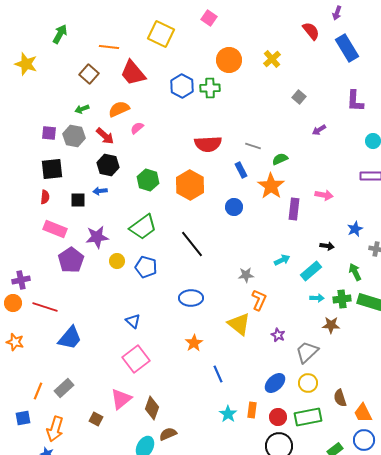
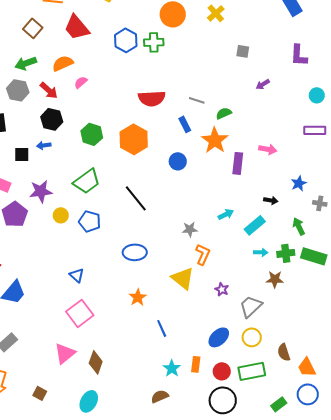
gray square: (299, 97) -> (243, 51), turned -32
green arrow: (82, 109) -> (26, 63), size x1.5
brown square: (96, 419) -> (40, 393), moved
brown semicircle: (168, 434) -> (160, 396), moved

